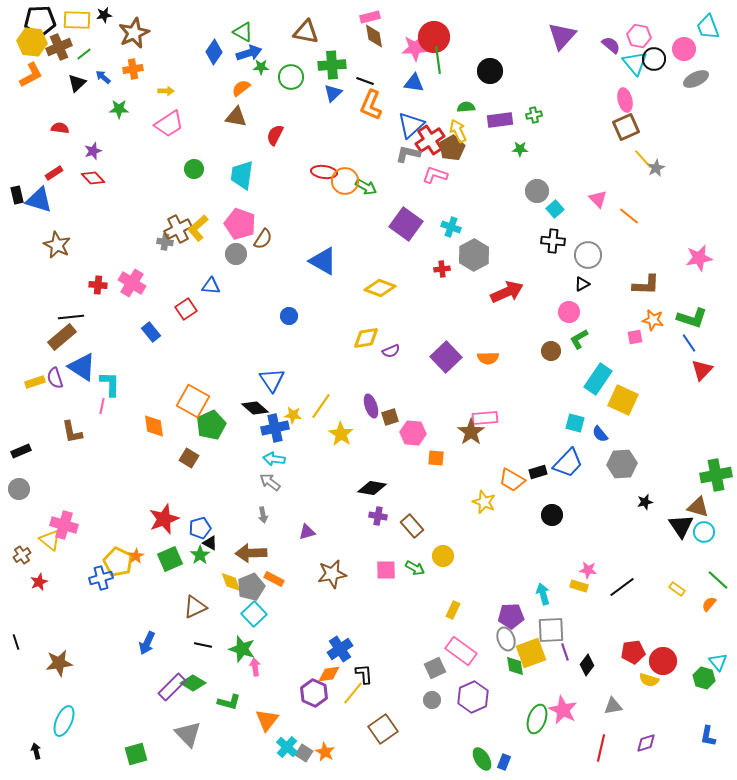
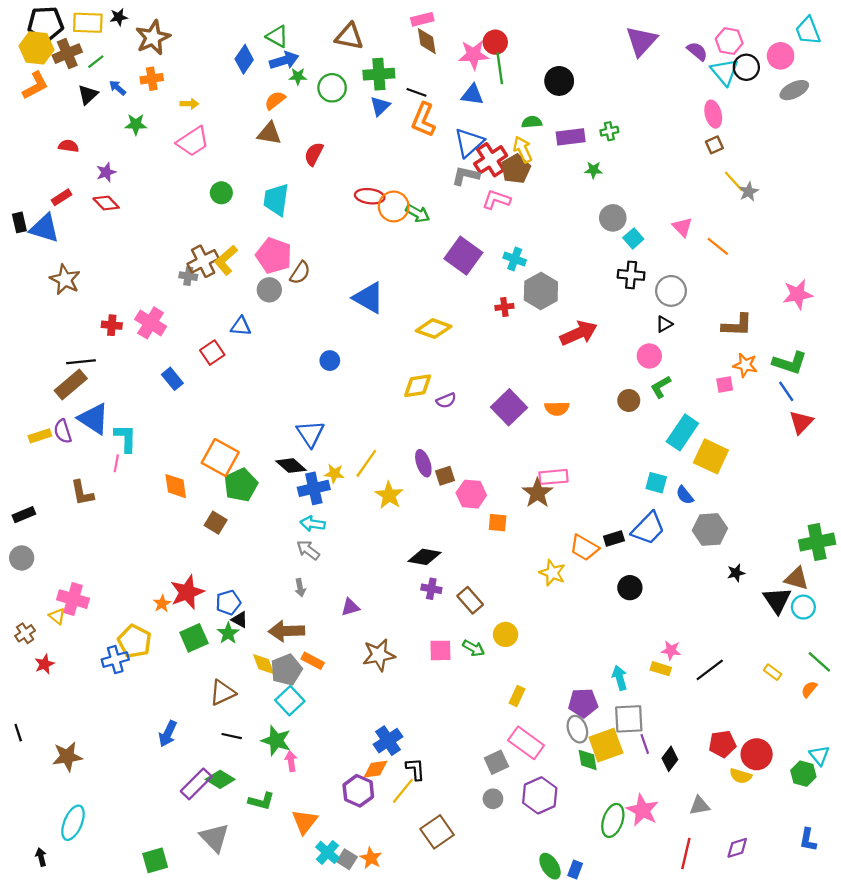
red circle: (434, 37) -> (495, 42), size x0.7
brown square: (626, 127) -> (714, 145), size x0.6
yellow triangle: (50, 540) -> (57, 616), size x0.7
orange star: (136, 556) -> (162, 604), moved

